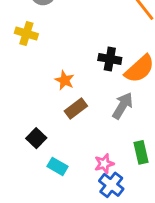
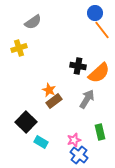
yellow cross: (26, 34) -> (19, 48), turned -35
orange star: (65, 80) -> (49, 90), moved
black square: (36, 138) -> (26, 122), size x1.5

